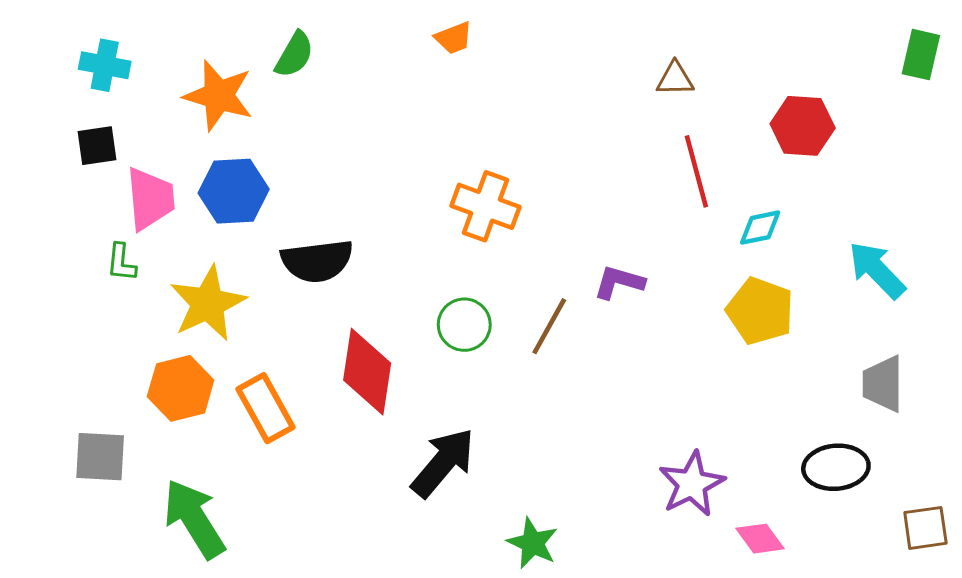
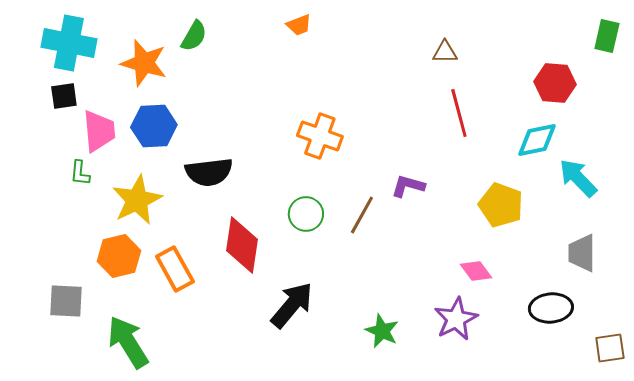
cyan cross: (105, 65) -> (69, 43), size x1.6
red hexagon: (803, 126) -> (555, 83), moved
cyan diamond: (760, 228) -> (537, 140), moved, size x1.4
pink diamond: (760, 539) -> (476, 271), moved
green star: (533, 543) -> (382, 331), moved

